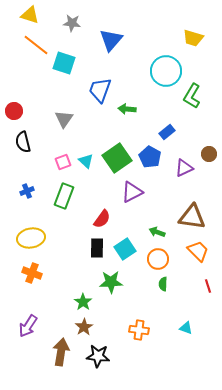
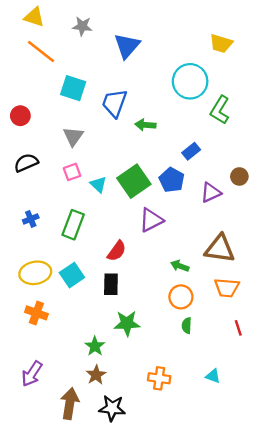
cyan square: (64, 63) -> (73, 88), moved
red circle: (14, 111) -> (20, 116), moved
black semicircle: (23, 142) -> (26, 163), turned 80
pink square: (63, 162) -> (72, 172), moved
cyan square: (125, 249) -> (72, 275), moved
orange trapezoid: (198, 251) -> (227, 288), turned 140

